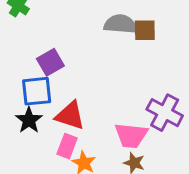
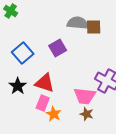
purple square: (50, 62) -> (58, 48), moved
blue square: (37, 91) -> (23, 53), moved, turned -35

